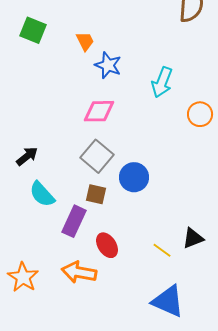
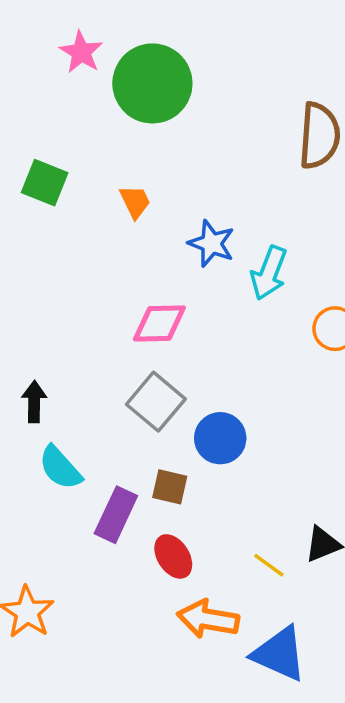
blue star: (108, 65) -> (212, 243), moved
black arrow: (27, 156) -> (34, 402), turned -50
brown square: (96, 194) -> (170, 487), moved
orange arrow: (79, 272) -> (208, 619), moved

